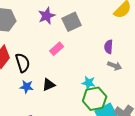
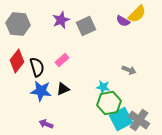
purple semicircle: (109, 47) -> (123, 21), moved, turned -64
pink rectangle: (57, 49) -> (62, 60), moved
blue star: (27, 87) -> (41, 91), size x1.5

